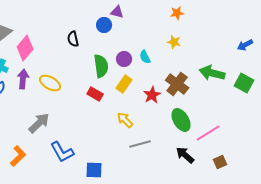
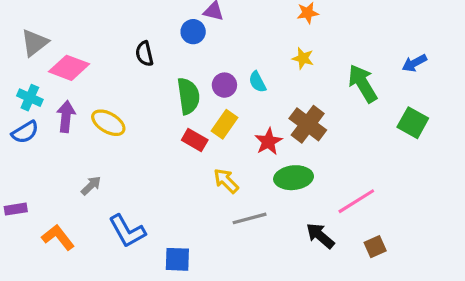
pink diamond: (25, 48) -> (69, 68), turned 70
green arrow: (212, 73) -> (363, 83), moved, turned 45
red rectangle: (95, 94) -> (195, 140), moved
green ellipse: (181, 120) -> (294, 178), moved, turned -65
gray arrow: (39, 123) -> (91, 186), size x0.6
orange L-shape: (18, 156) -> (58, 237), turned -85

